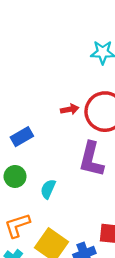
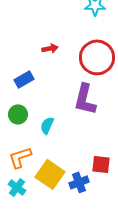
red arrow: (70, 109) -> (50, 48), moved

